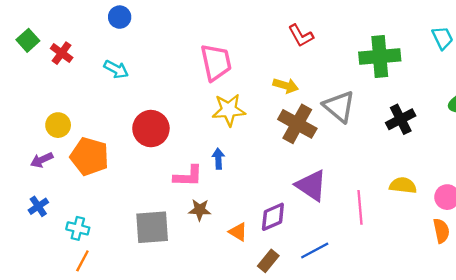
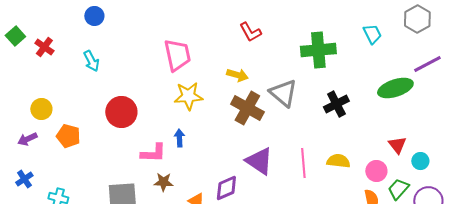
cyan arrow: (116, 69) -> (91, 61), turned 35
orange pentagon: (89, 156) -> (68, 136), size x0.7
pink line: (360, 207) -> (303, 163), moved

